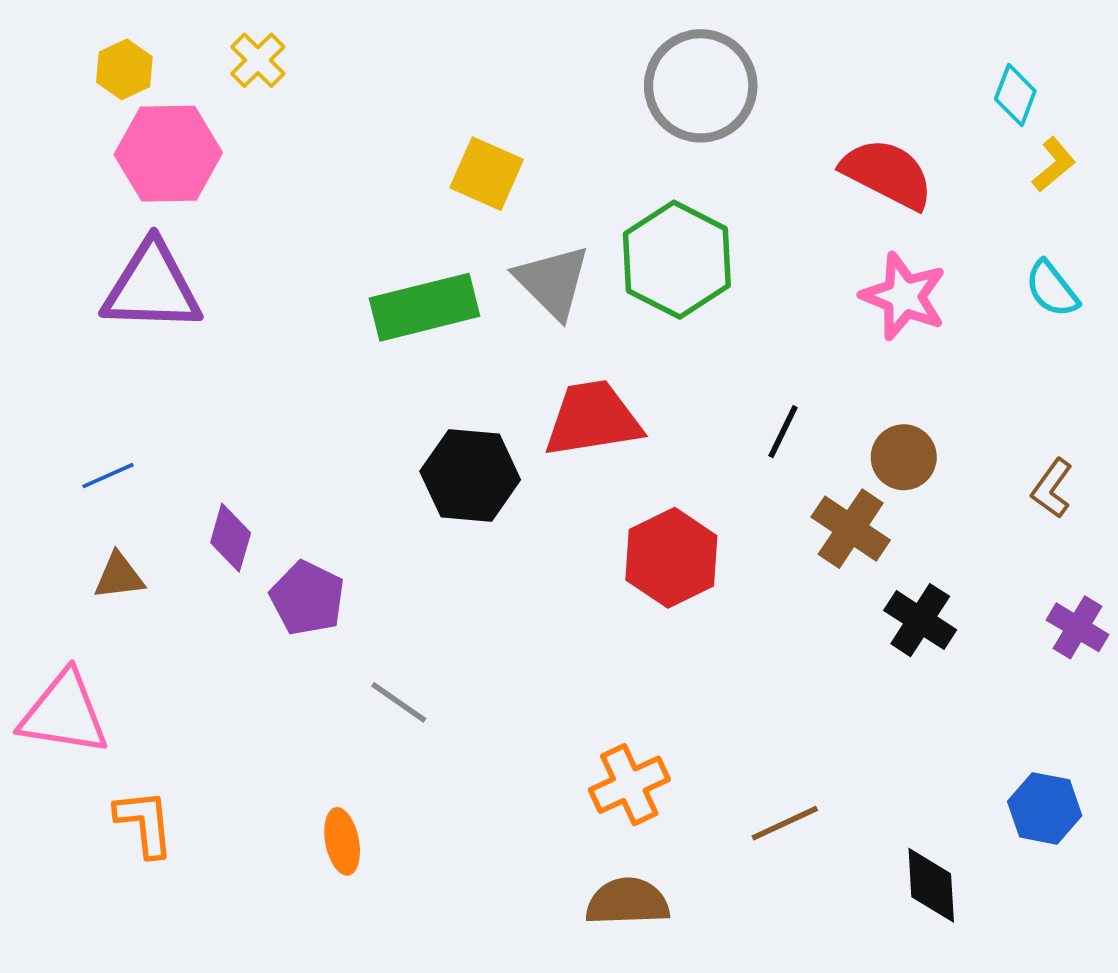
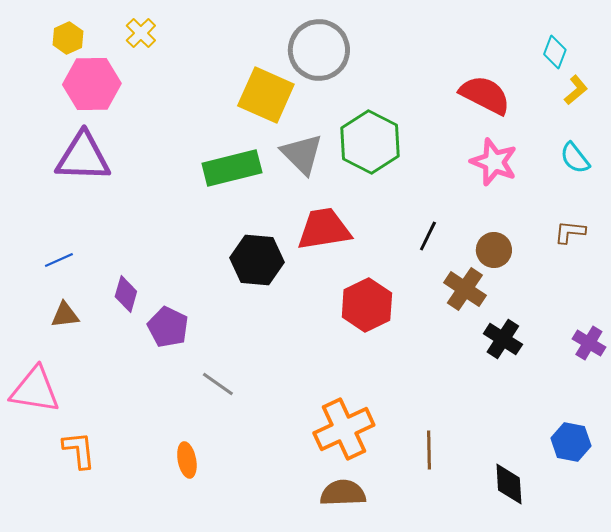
gray circle: (701, 86) -> (319, 50), moved
yellow square: (487, 174) -> (266, 95), size x1.4
brown L-shape: (1052, 488) -> (570, 232), moved, turned 60
orange cross: (629, 785) -> (344, 429), size x1.4
brown line: (785, 823) -> (429, 450), turned -66

